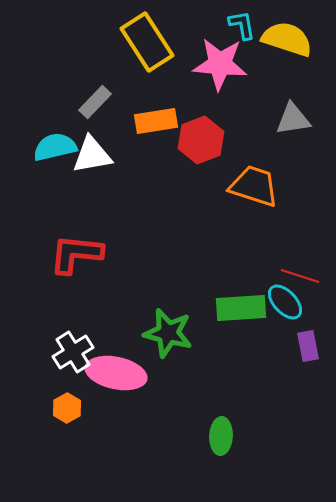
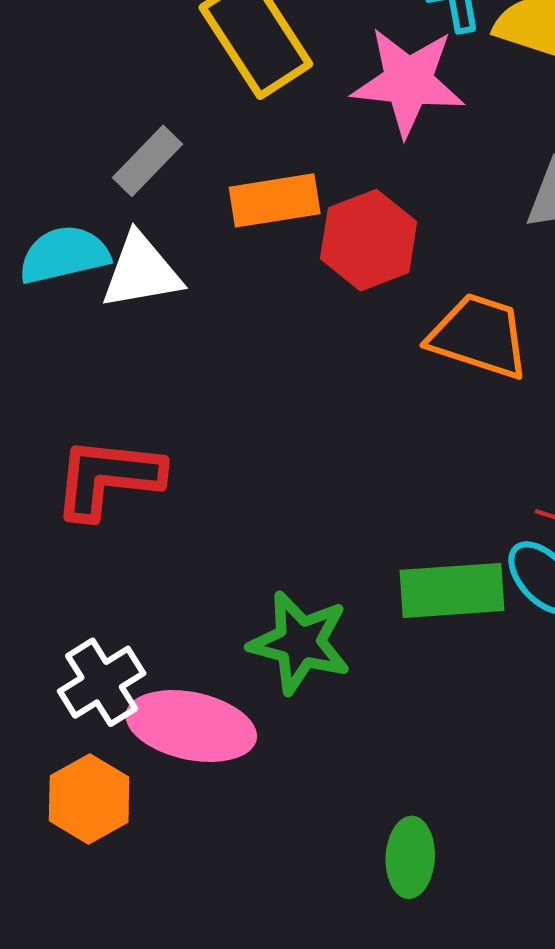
orange hexagon: (67, 408) -> (89, 799), size x1.4

